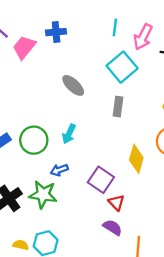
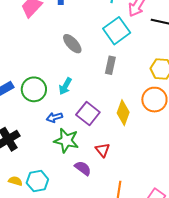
purple square: (101, 180) -> (88, 113), moved
green star: (43, 195) -> (66, 141), moved
purple semicircle: (113, 227) -> (83, 168), moved

